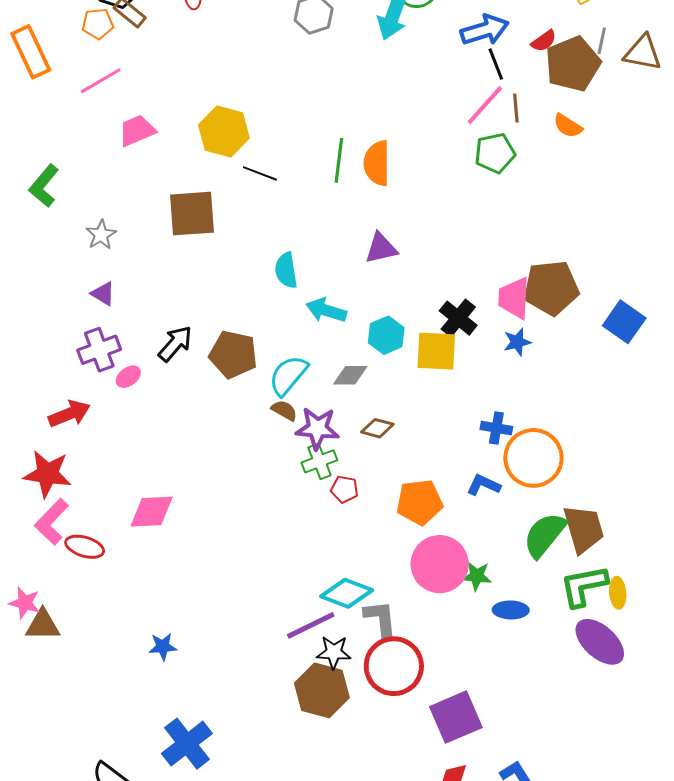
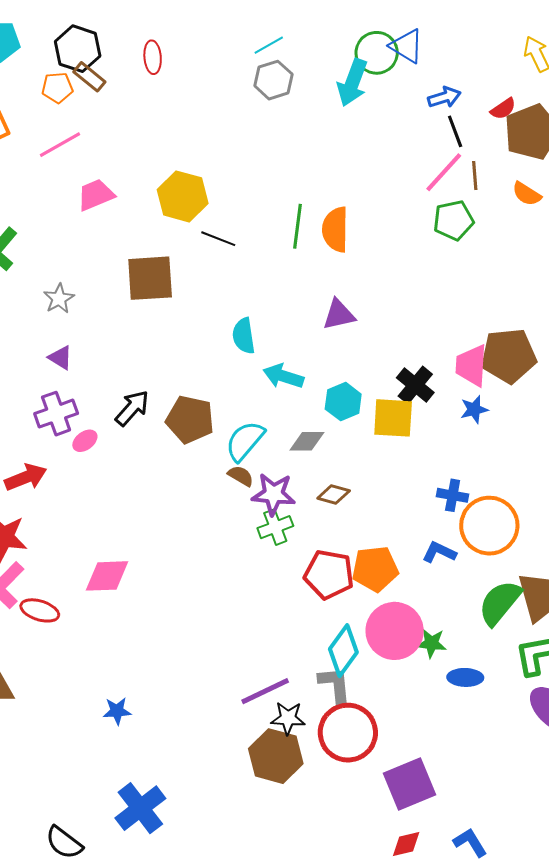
blue arrow: (485, 30) -> (444, 97), size x0.7
red pentagon: (344, 489) -> (329, 574), moved, size x1.8
cyan diamond: (347, 593) -> (343, 651), moved, turned -75

